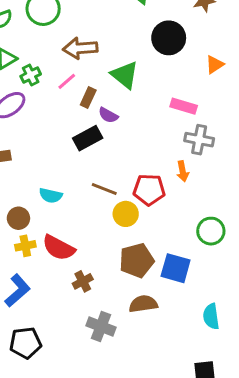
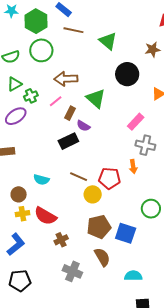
pink rectangle: (184, 106) -> (136, 122), turned -66
brown semicircle: (143, 304) -> (102, 257), turned 66
cyan semicircle: (211, 316) -> (133, 276), moved, turned 96

